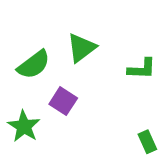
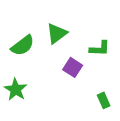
purple square: (63, 101) -> (73, 67), moved

